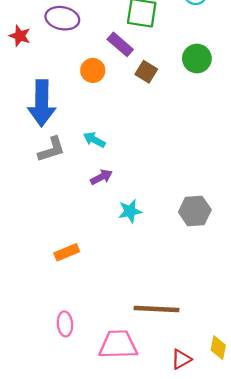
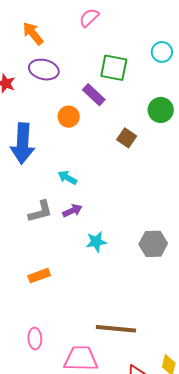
brown square: (146, 72) -> (127, 138), moved
gray L-shape: (51, 149) -> (40, 212), moved

